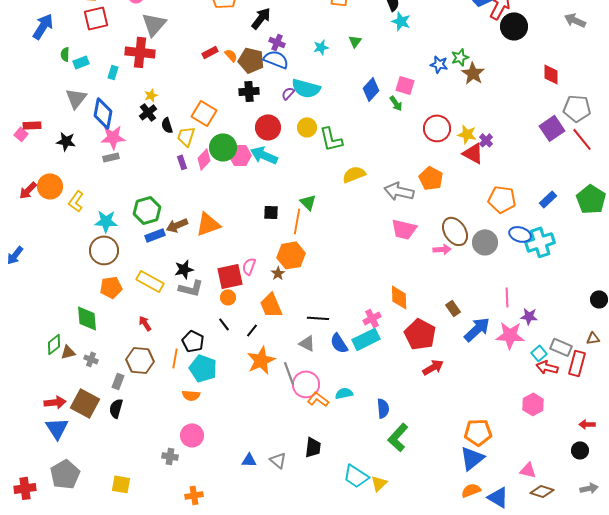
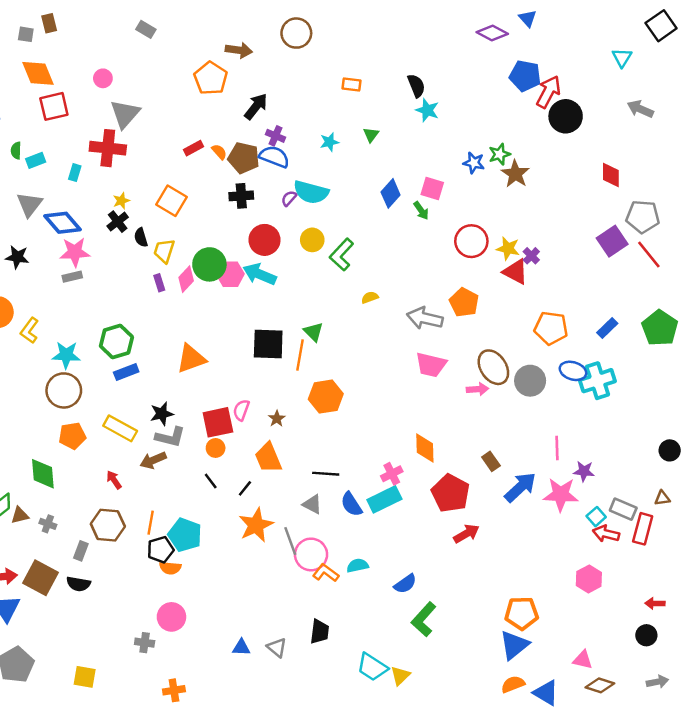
blue diamond: (103, 113) -> (63, 223), turned -52
orange square: (204, 113) -> (171, 201), moved
green L-shape: (331, 139) -> (342, 255), turned 56
yellow semicircle: (354, 174) -> (370, 297), size x0.6
black square: (271, 212) -> (268, 344), size x1.8
brown arrow: (177, 225) -> (153, 460), moved
orange hexagon: (291, 255) -> (326, 397), moved
black pentagon: (193, 341) -> (160, 550), moved, turned 30
black semicircle: (116, 408) -> (78, 584), turned -96
blue semicircle: (383, 408) -> (405, 584), turned 60

